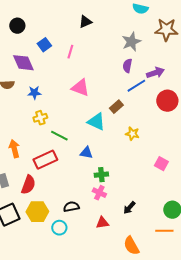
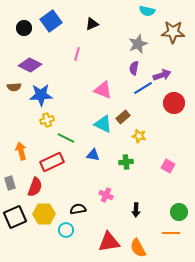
blue square: (44, 45) -> (51, 21), moved, size x1.5
purple diamond: (23, 63) -> (30, 65), turned -40
pink triangle: (80, 88) -> (103, 90), moved
blue star: (34, 93) -> (41, 95), size x1.6
brown rectangle: (116, 107) -> (123, 117), moved
green cross: (101, 175) -> (126, 162), moved
black arrow: (129, 208) -> (136, 210), turned -40
red triangle: (102, 223) -> (109, 242), moved, size x1.6

